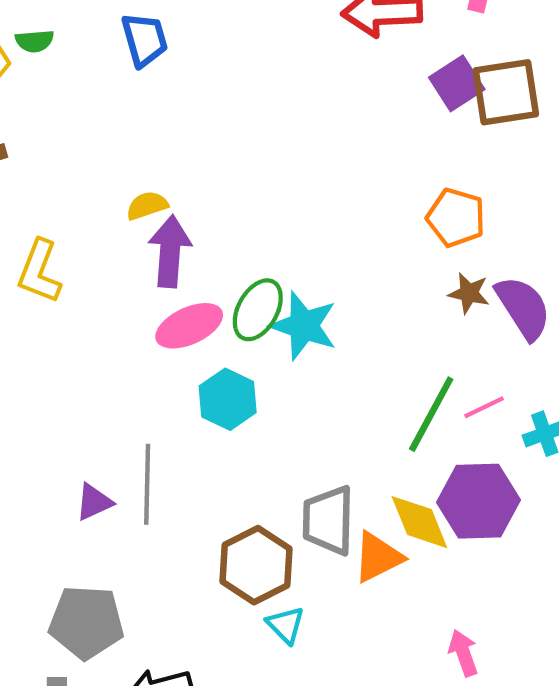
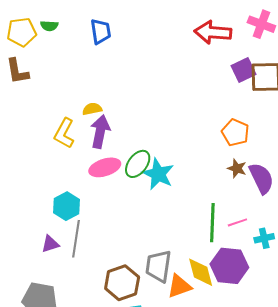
yellow L-shape: (39, 271) -> (64, 133), moved
cyan hexagon: (228, 399) -> (67, 206), moved
green line: (431, 414) -> (212, 223), turned -33

